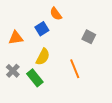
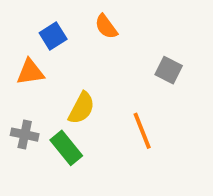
blue square: (42, 29) -> (53, 36), moved
gray cross: (13, 71) -> (25, 135), turned -32

